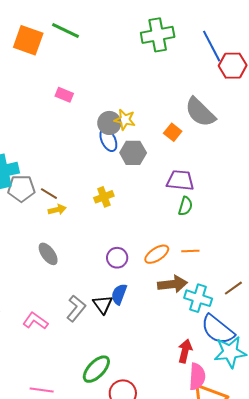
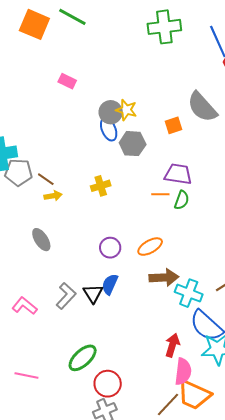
orange square: (173, 132) -> (173, 125), turned 30
orange line: (190, 251) -> (160, 194), moved

